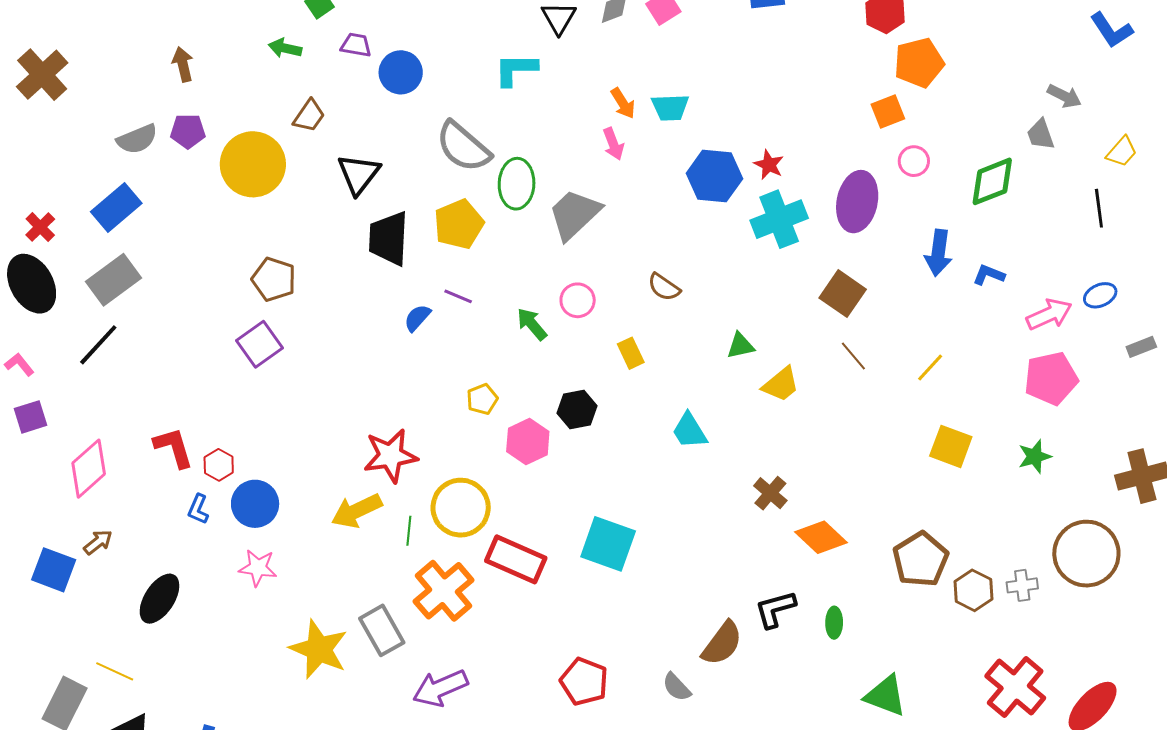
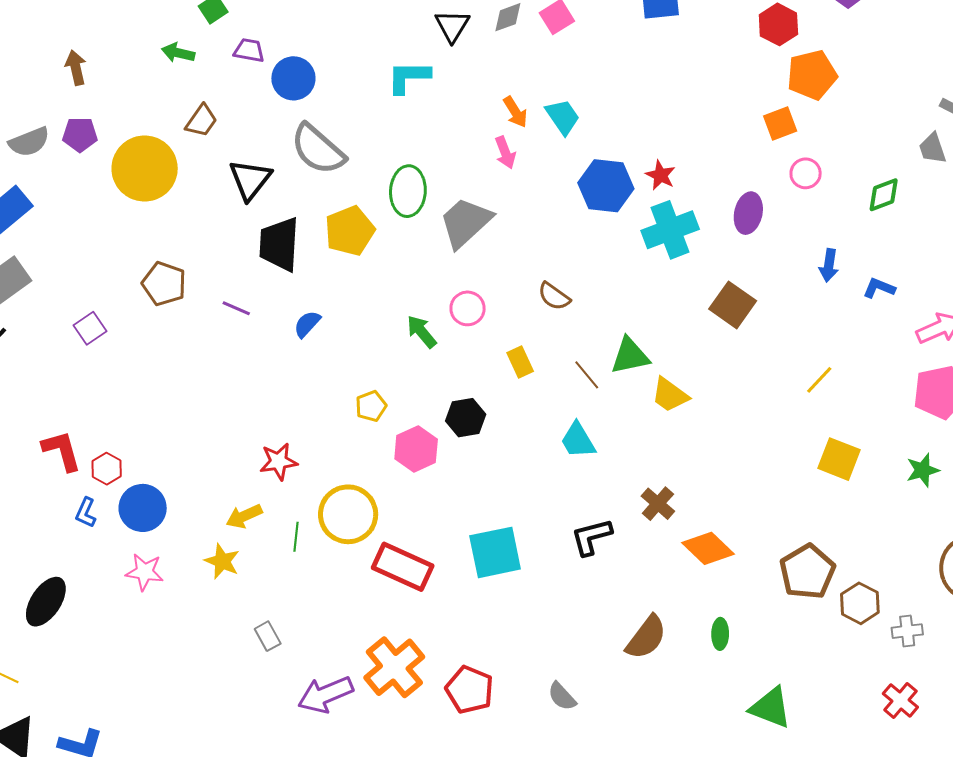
cyan trapezoid: (670, 107) -> (563, 117), turned -123
gray semicircle: (463, 147) -> (318, 149), moved
green diamond: (992, 181) -> (884, 195), size x0.7
purple ellipse: (857, 202) -> (748, 213), size x0.7
blue arrow: (938, 253) -> (829, 265), size x0.7
purple line: (458, 296) -> (236, 308), moved
purple square: (260, 344) -> (90, 328), moved, size x0.7
green triangle: (741, 346) -> (630, 356), size x1.4
brown line: (853, 356) -> (587, 375), moved
yellow trapezoid: (781, 384) -> (670, 395), turned 75
red star: (390, 456) -> (279, 462), size x0.7
yellow arrow: (357, 511) -> (244, 516), size x0.7
cyan square: (608, 544) -> (495, 552), turned -32
gray cross: (1022, 585) -> (907, 631), moved
orange cross: (444, 591) -> (394, 667), moved
black L-shape: (775, 609) -> (591, 537), moved
gray rectangle: (382, 630) -> (268, 636), size x0.6
brown semicircle: (722, 643) -> (646, 637), moved
yellow star: (319, 649) -> (222, 561), moved, size x0.6
red cross: (1015, 687) -> (900, 700), size x0.6

